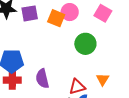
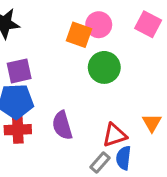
purple square: (30, 13) -> (19, 71), moved
green circle: (85, 44) -> (104, 67), moved

